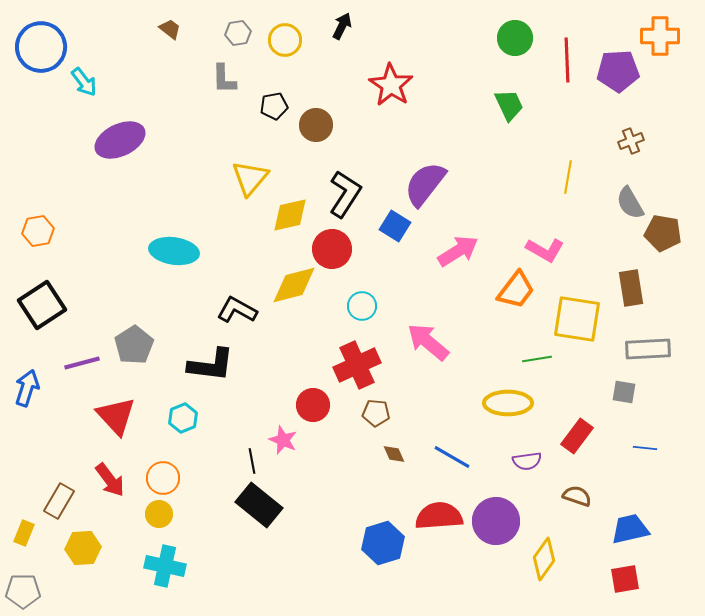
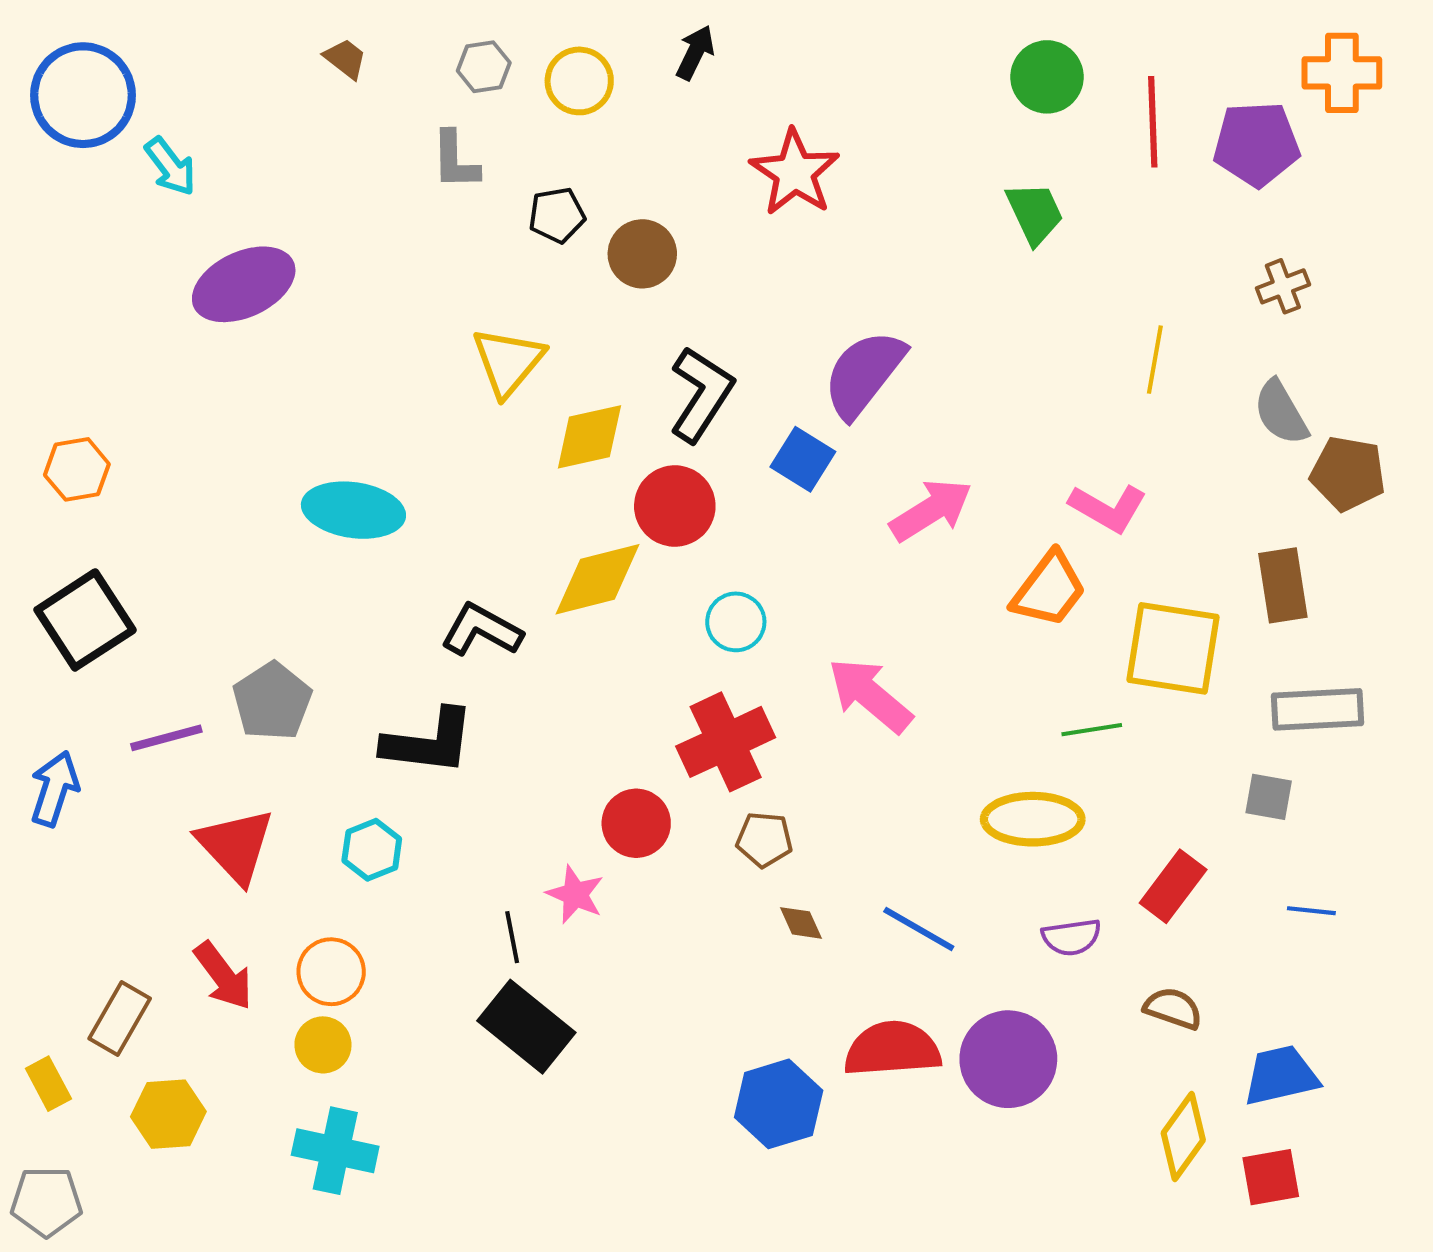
yellow rectangle: (24, 533) -> (48, 1084), turned -50
yellow diamond: (544, 559) -> (1183, 1136), moved

